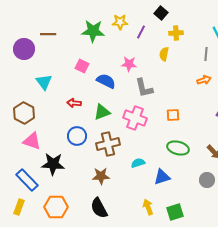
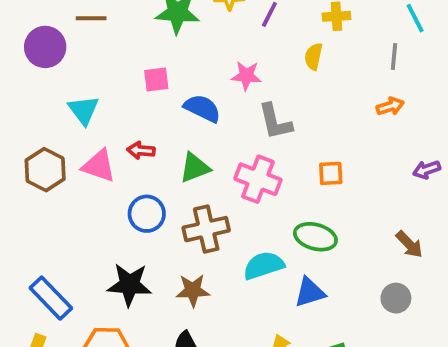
pink square: (82, 66) -> (156, 80), turned -32
pink triangle: (32, 141) -> (99, 166), moved
green ellipse: (178, 148) -> (315, 237), moved
cyan semicircle: (138, 163) -> (264, 265), size x1.5
black star: (53, 164) -> (129, 285), moved

